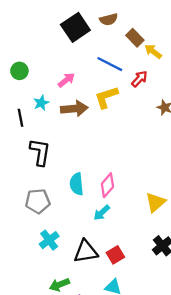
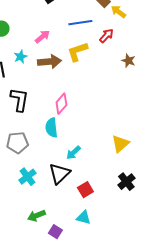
blue line: (110, 64) -> (80, 23), turned -35
pink diamond: (107, 185) -> (61, 104), moved
black triangle: (86, 252) -> (59, 174), moved, turned -35

